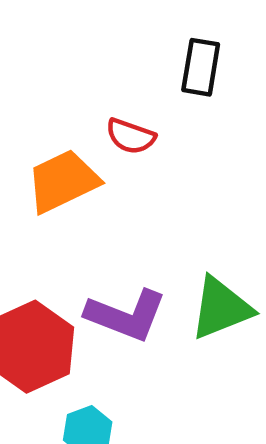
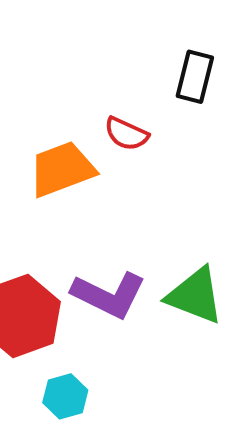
green triangle: (221, 308) -> (195, 296), turned 38

